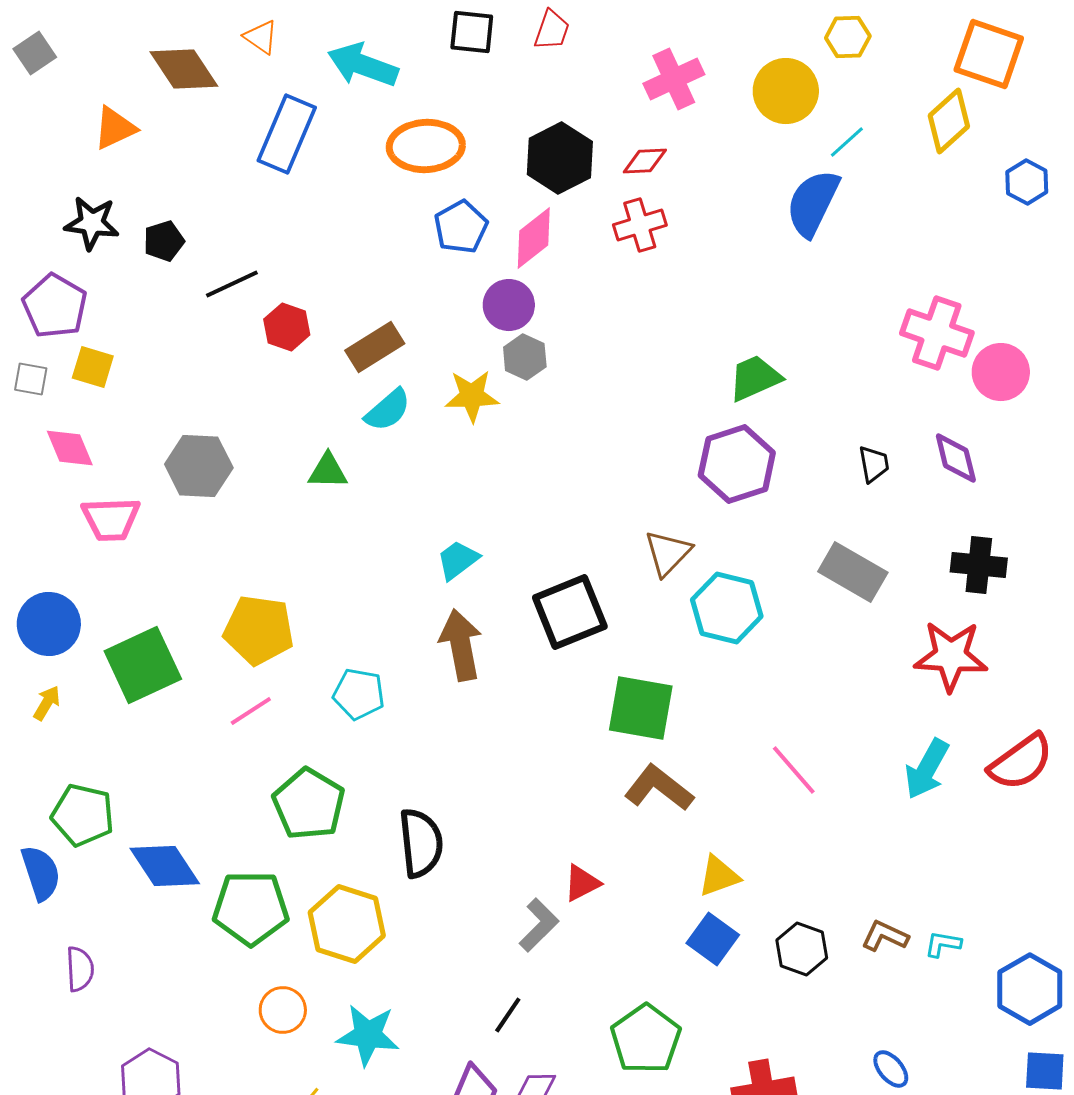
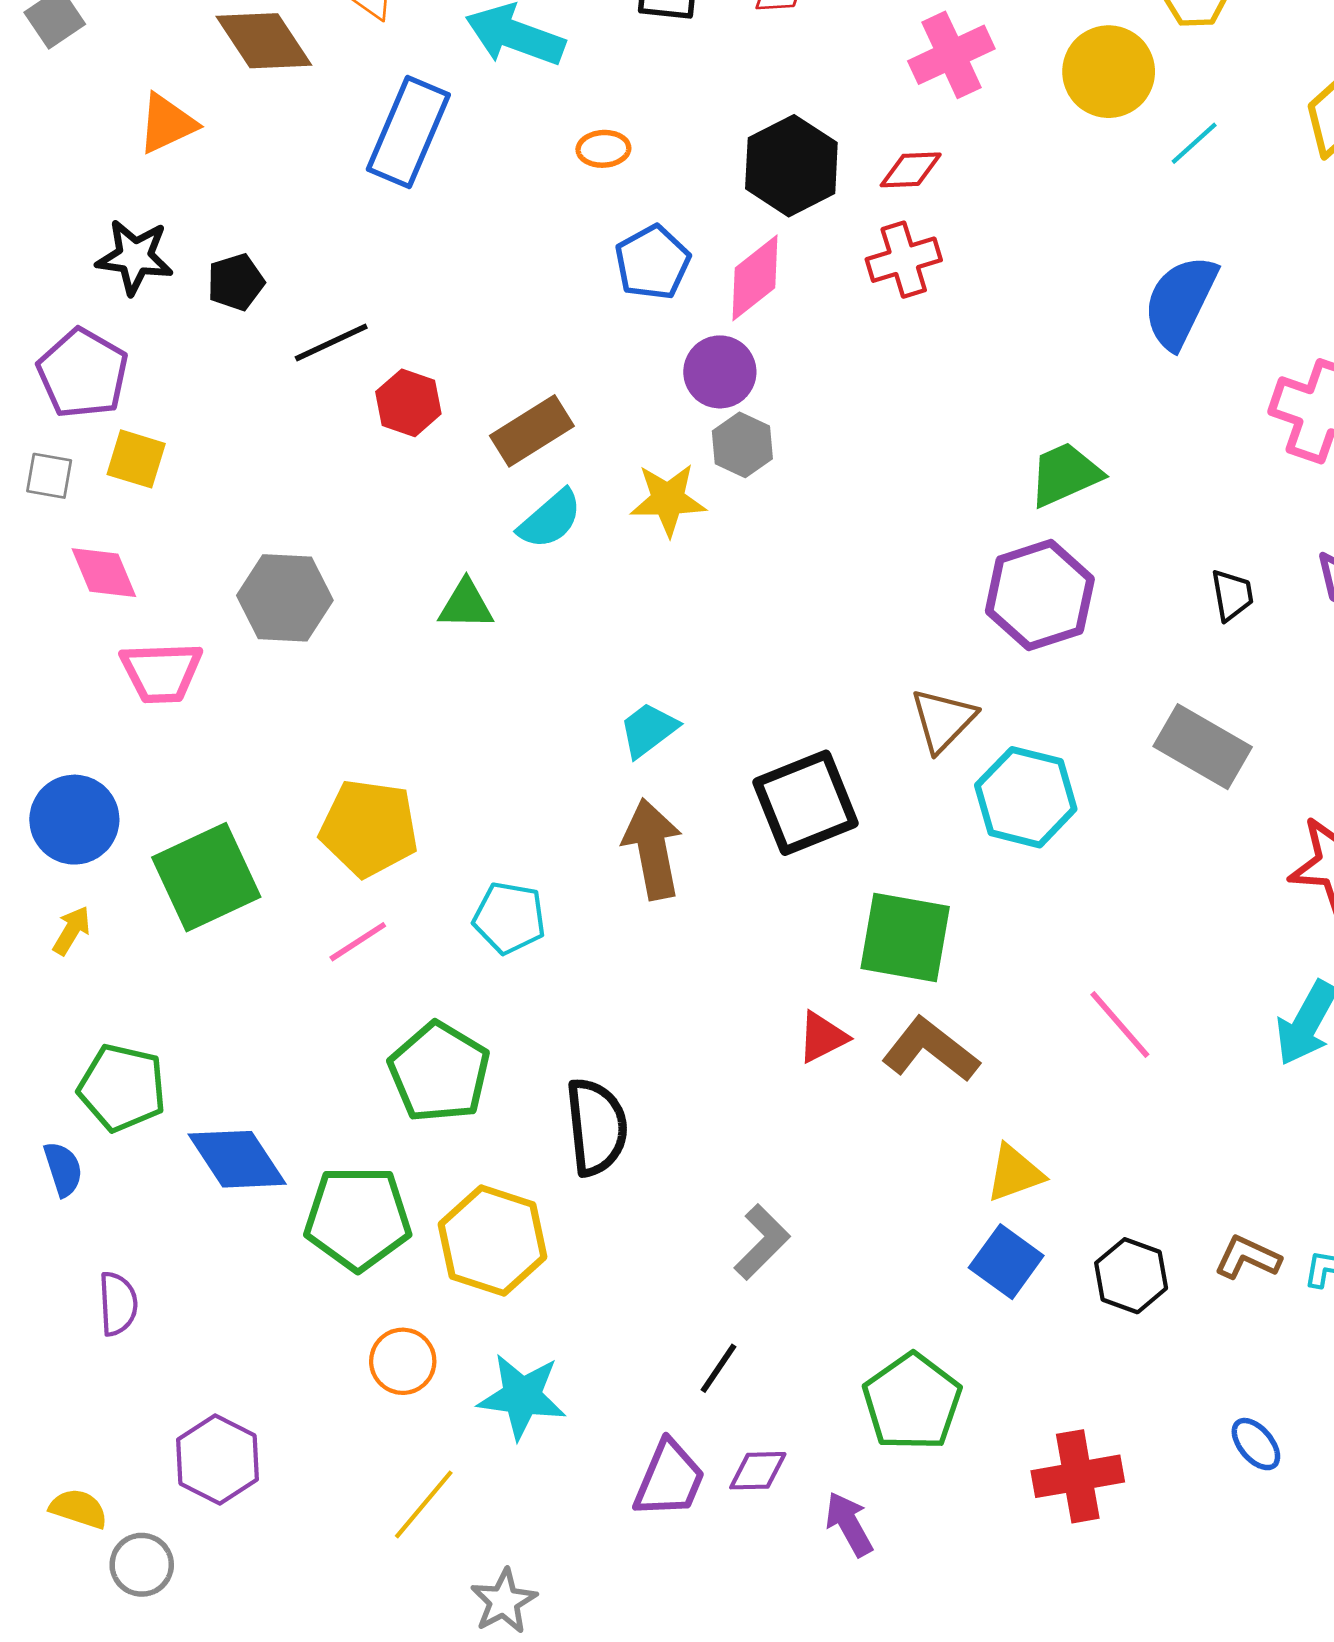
orange ellipse: (426, 146) -> (603, 149), size x0.5
blue semicircle: (813, 203) -> (1180, 302), moved
blue semicircle: (41, 873) -> (63, 1169), size x0.7
red triangle: (582, 883) -> (822, 1037), moved

